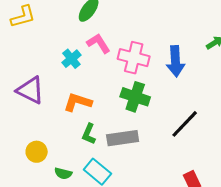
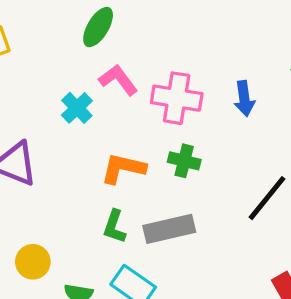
blue arrow: (176, 61) -> (244, 99), size x0.7
green cross: (135, 97) -> (184, 161), size x0.7
orange L-shape: (78, 102) -> (123, 168), moved

